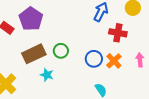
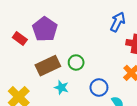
blue circle: (94, 59) -> (99, 88), moved

